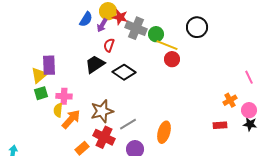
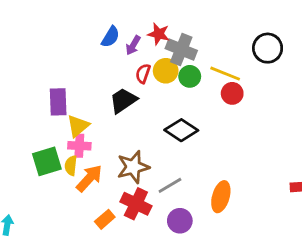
yellow circle: (108, 11) -> (166, 71), moved
green circle: (156, 34) -> (190, 76), moved
black diamond: (124, 72) -> (181, 130), moved
yellow triangle: (39, 75) -> (78, 126), moved
green square: (41, 93) -> (47, 161), moved, size x1.5

